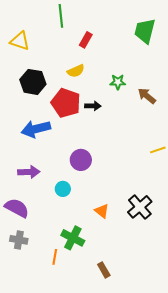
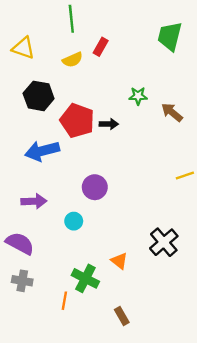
yellow semicircle: (76, 71) -> (73, 60), moved
orange triangle: (102, 211) -> (119, 261), moved

